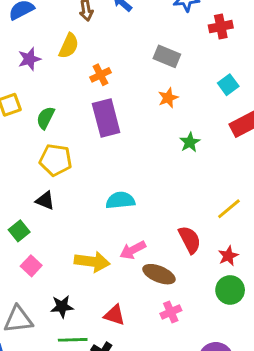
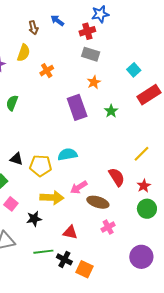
red cross: (221, 27) -> (87, 31), moved
purple rectangle: (106, 118) -> (77, 107), moved
yellow pentagon: (56, 160) -> (41, 166), moved
black star: (62, 307) -> (34, 219), moved

